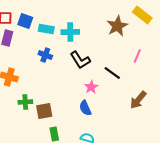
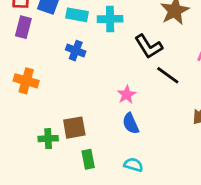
black L-shape: (80, 60) -> (149, 46), moved
pink star: (91, 87) -> (127, 95), moved
green cross: (25, 102) -> (48, 139), moved

